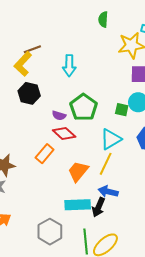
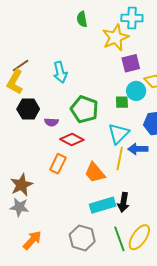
purple semicircle: (59, 115) -> (51, 122), moved
orange trapezoid: (78, 171) -> (95, 173), turned -65
blue arrow: (108, 192) -> (138, 149), moved

